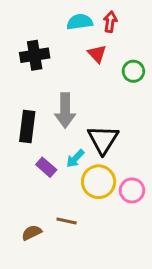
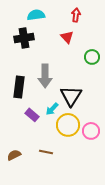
cyan semicircle: (80, 22) -> (36, 15), moved
green circle: (133, 71) -> (92, 57), moved
brown semicircle: (32, 233) -> (14, 155), moved

